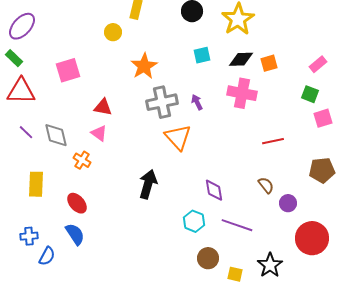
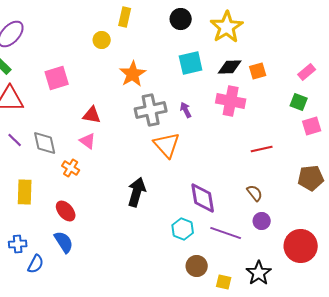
cyan square: (202, 55) -> (191, 63), size x1.4
purple diamond: (214, 190) -> (203, 198), size x1.4
purple circle: (288, 203) -> (262, 221), moved

